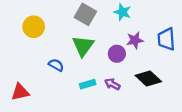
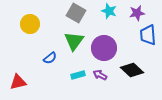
purple star: (135, 40) -> (137, 13), moved
purple circle: (117, 54) -> (104, 48), size x1.6
blue semicircle: (56, 65) -> (50, 58), turned 112

